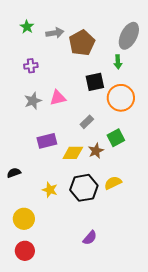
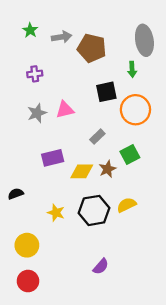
gray ellipse: (129, 36) -> (144, 40), turned -36
brown pentagon: (82, 43) -> (92, 48), turned -30

